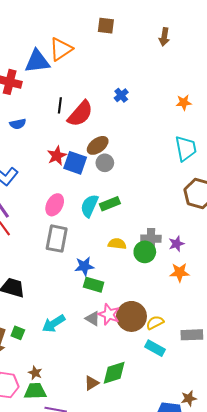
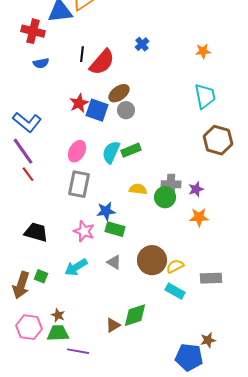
blue semicircle: (18, 124) -> (41, 63), moved
pink star: (109, 314) -> (84, 231), moved

